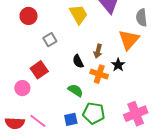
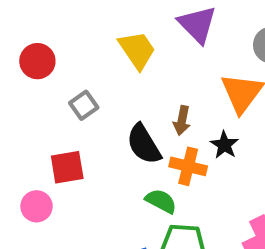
black semicircle: (78, 61) -> (144, 144), size x1.5
red square: (39, 70) -> (67, 167), turned 30
green semicircle: (75, 90) -> (161, 201), moved

